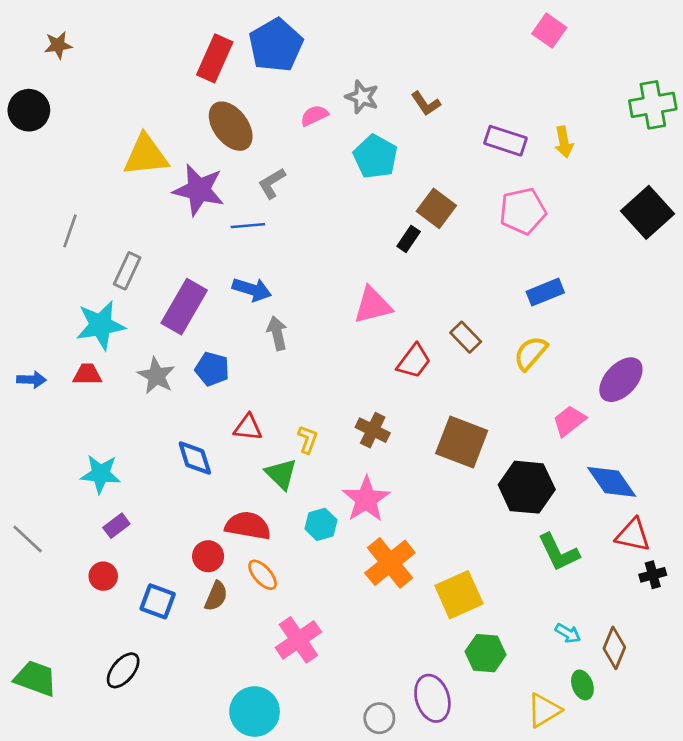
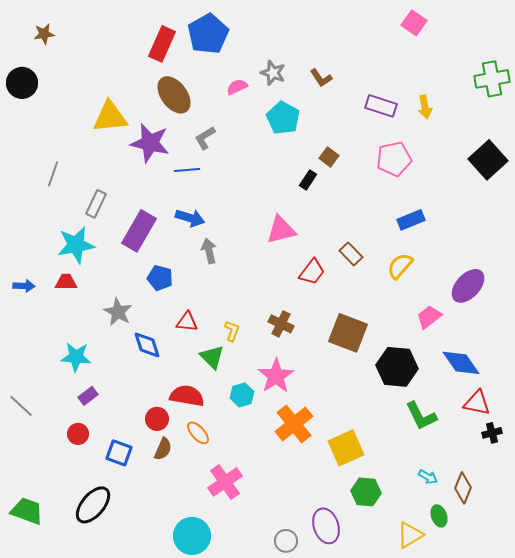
brown square: (436, 208) -> (329, 157), size x0.7
gray star: (156, 376) -> (118, 312), moved
black ellipse: (123, 670) -> (93, 505), size x1.4

